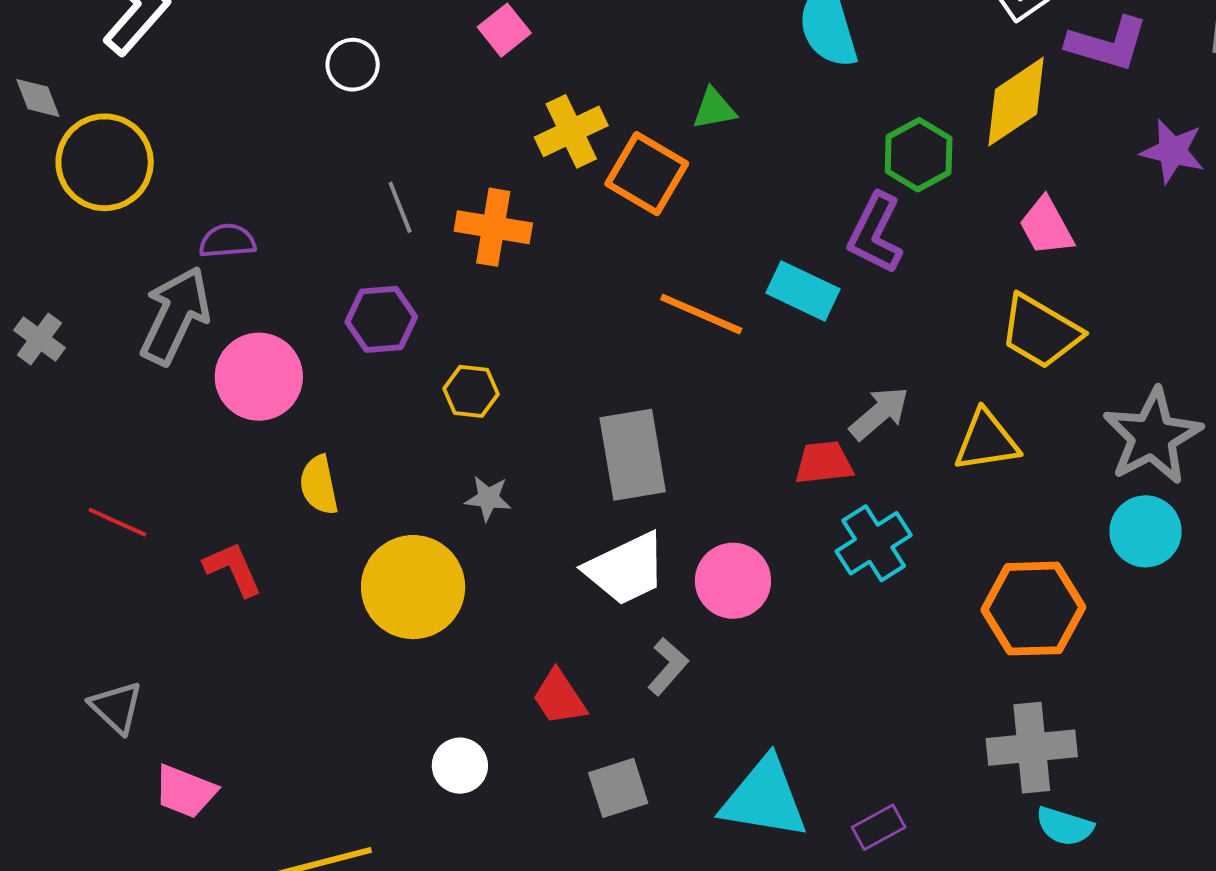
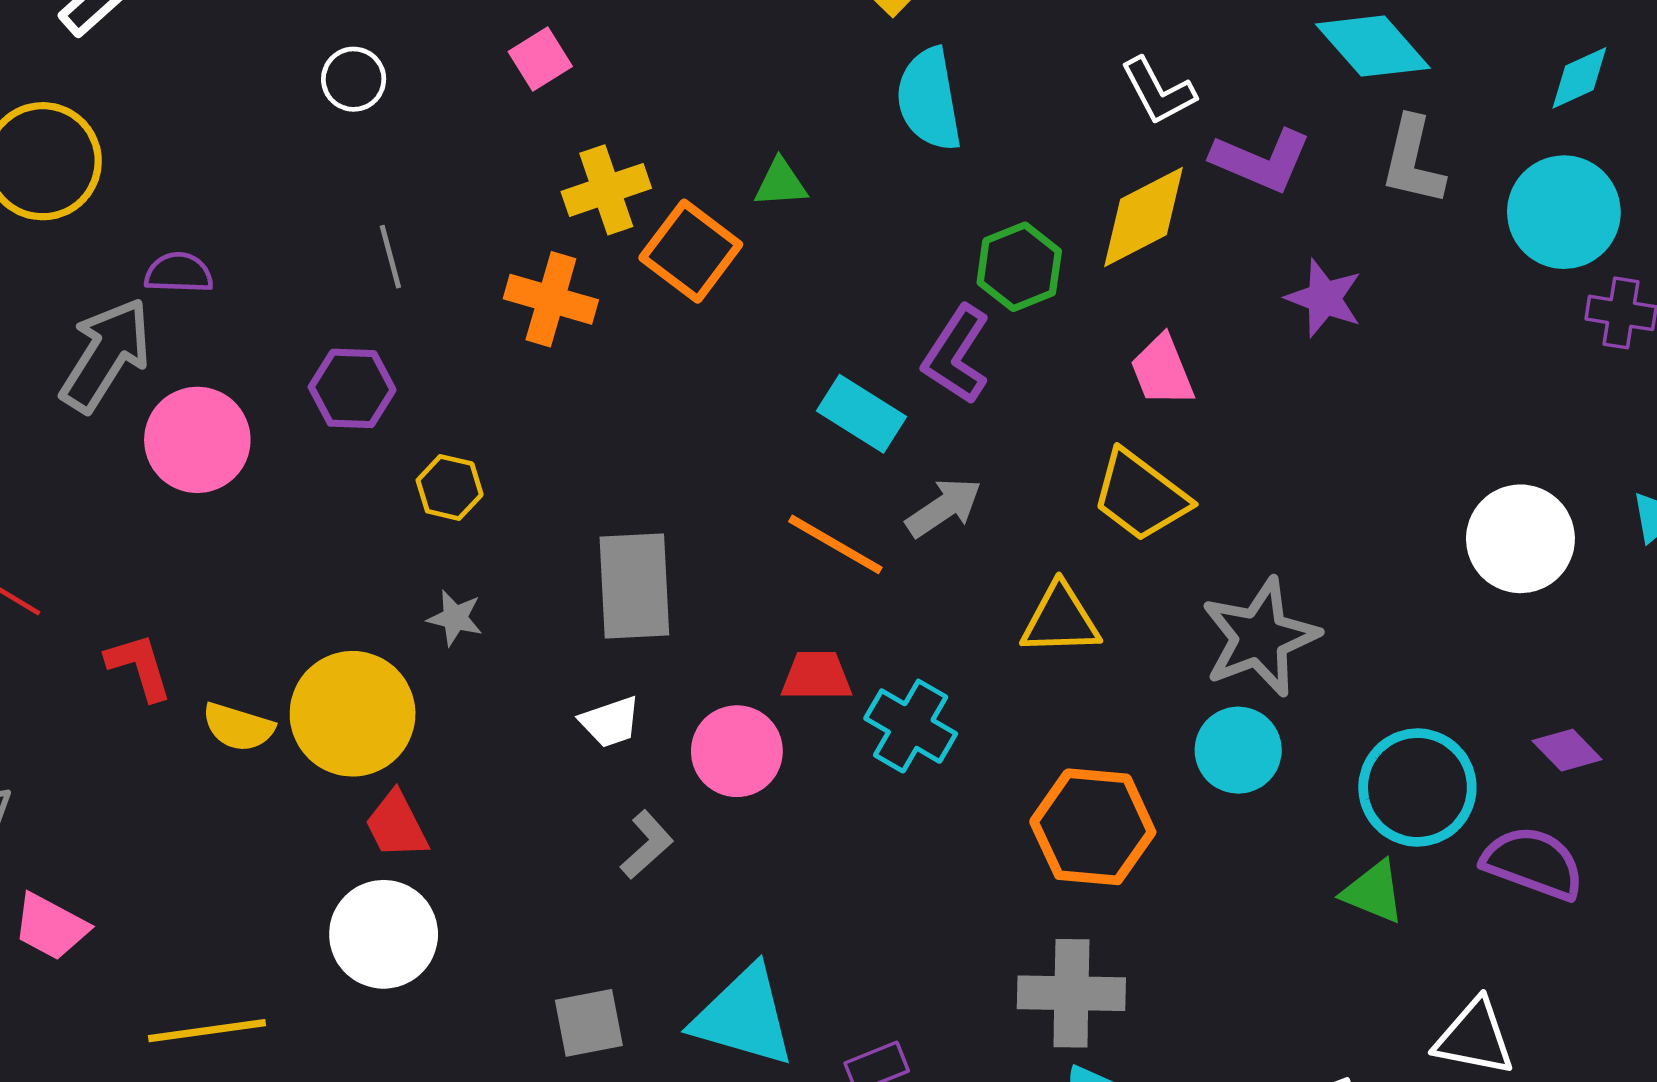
orange cross: (493, 227) -> (551, 299), moved
orange line: (701, 314) -> (835, 544), moved
gray arrow: (879, 413) -> (944, 508), moved
red trapezoid: (824, 463) -> (817, 676), moved
yellow semicircle: (319, 485) -> (238, 727), moved, turned -68
cyan cross: (874, 543) -> (911, 726), turned -34
white trapezoid: (626, 569) -> (610, 722), size x0.6
red trapezoid: (559, 698) -> (396, 825), moved
white circle: (460, 766) -> (384, 934), size x1.6
gray square: (618, 788) -> (589, 1023), moved

